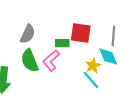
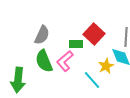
red square: (81, 33) -> (94, 34), turned 35
cyan line: (91, 80) -> (92, 80), moved

